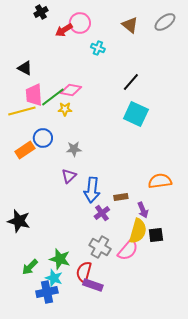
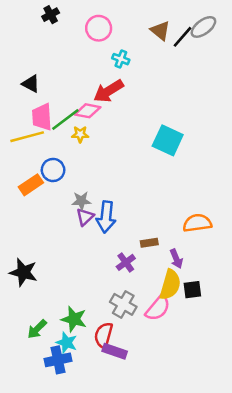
red arrow: (64, 30) -> (109, 91), moved, size x1.4
black line: (131, 82) -> (182, 37), moved
gray star: (74, 149) -> (81, 201), moved
blue arrow: (92, 190) -> (106, 217), moved

